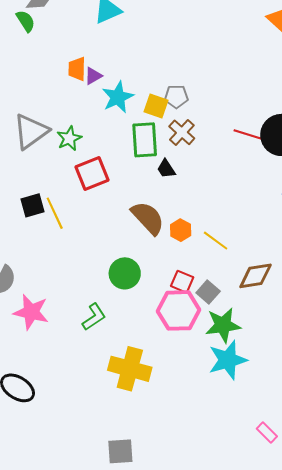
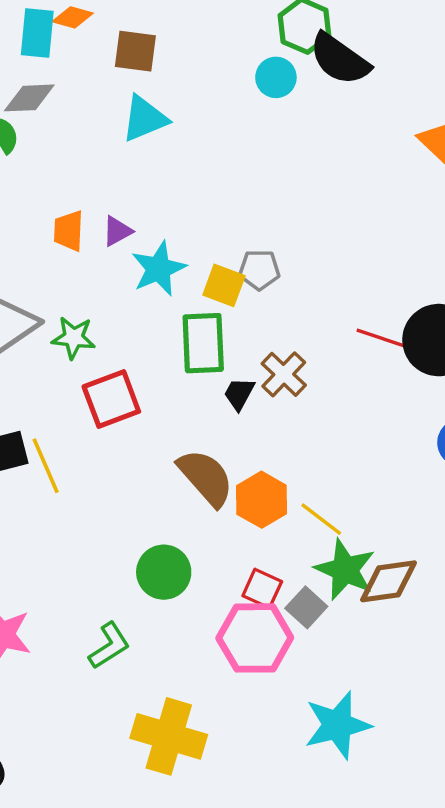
orange trapezoid: (77, 69) -> (69, 231), moved
brown cross: (182, 132) -> (284, 374), moved
green star: (69, 138) -> (73, 338), turned 30
black trapezoid: (166, 169) -> (239, 394), turned 60
orange hexagon: (181, 230) -> (262, 500), size x1.4
green star: (223, 325) -> (345, 570), moved, turned 30

